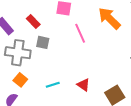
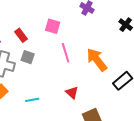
orange arrow: (109, 18) -> (97, 60), moved
red triangle: (83, 85) -> (72, 93), moved

